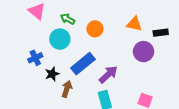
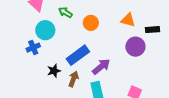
cyan circle: (60, 39) -> (45, 30), moved
black star: (52, 74) -> (54, 71), moved
brown arrow: (67, 89) -> (73, 79), moved

